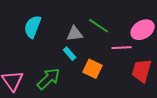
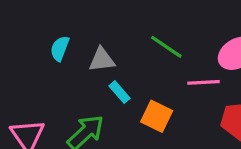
cyan semicircle: (33, 27) -> (60, 48), size x0.7
gray triangle: (75, 34) -> (102, 60), moved

